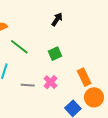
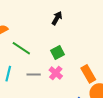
pink cross: (50, 82) -> (56, 73), moved
gray line: (28, 85) -> (34, 75), moved

